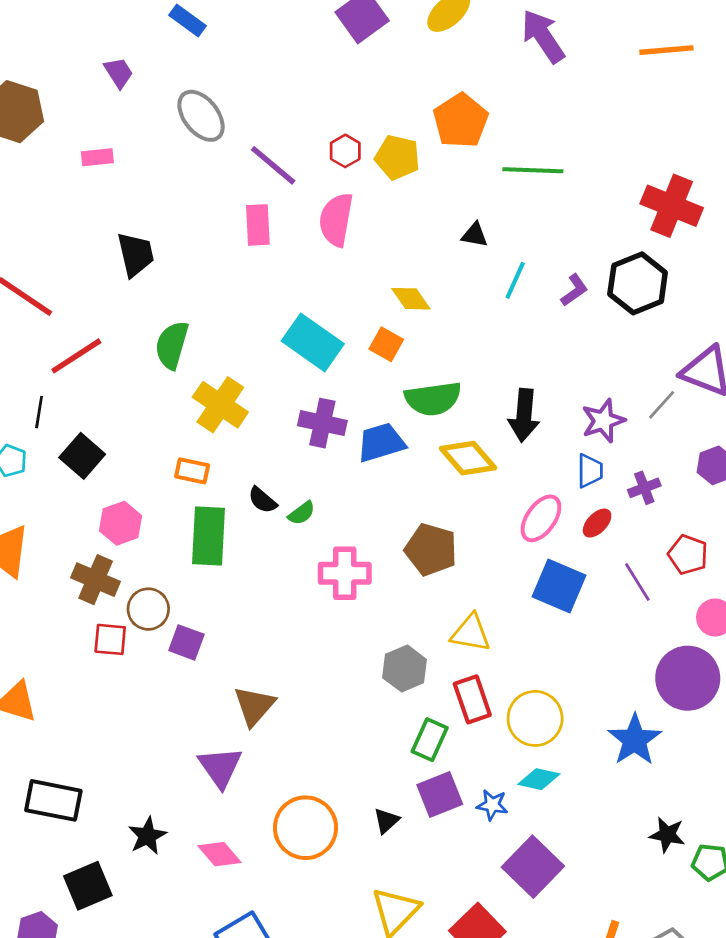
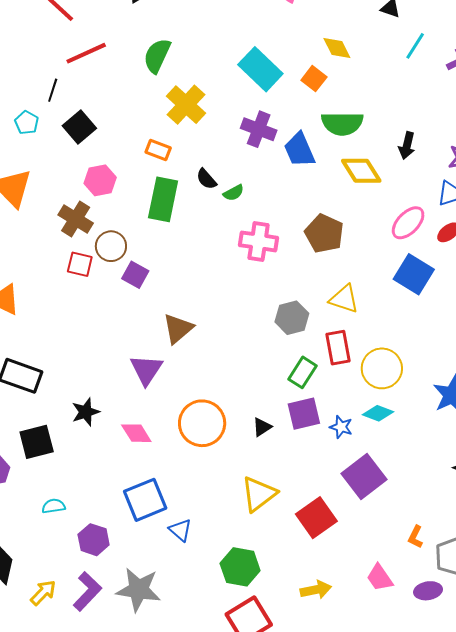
black arrow: (524, 415) -> (407, 146), size x0.7
blue trapezoid: (381, 442) -> (299, 150), turned -105

